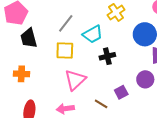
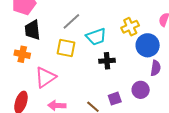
yellow cross: (116, 12) -> (130, 27), moved
orange cross: (21, 74) -> (22, 54), moved
pink triangle: (75, 80) -> (45, 77), moved

